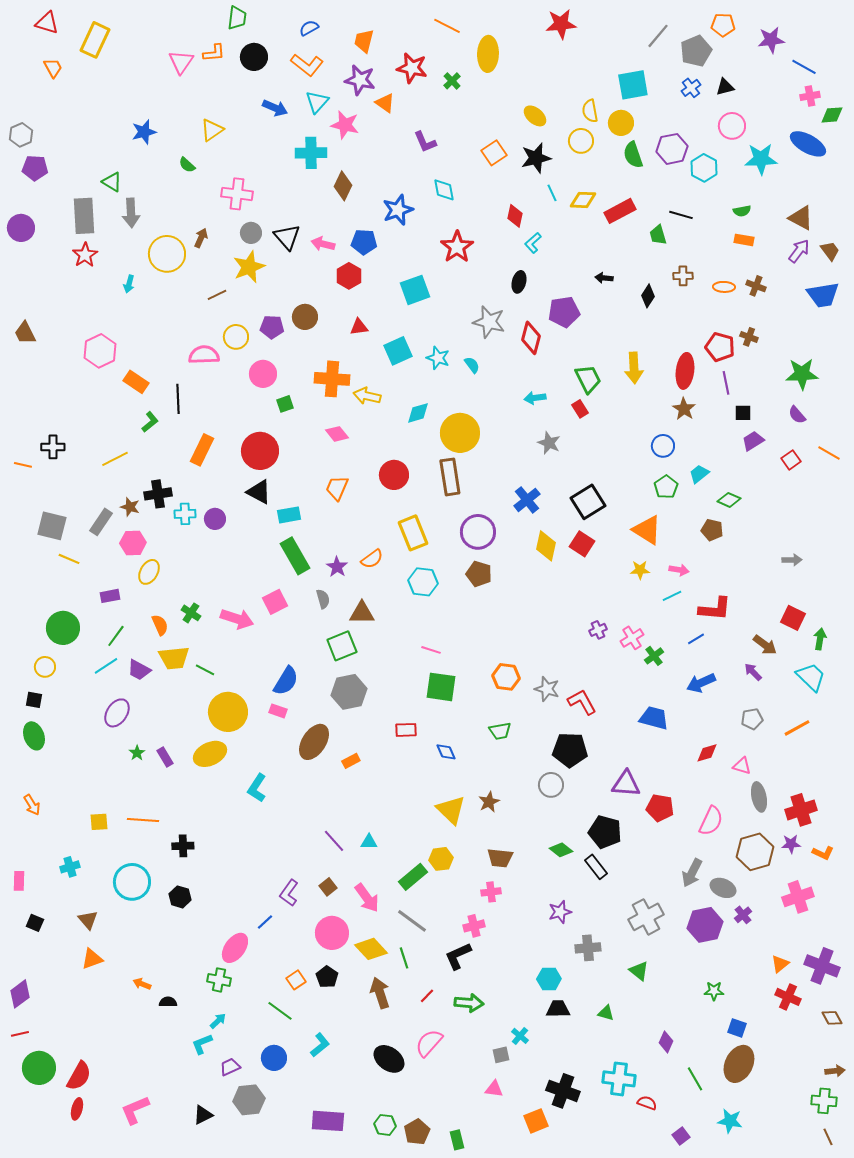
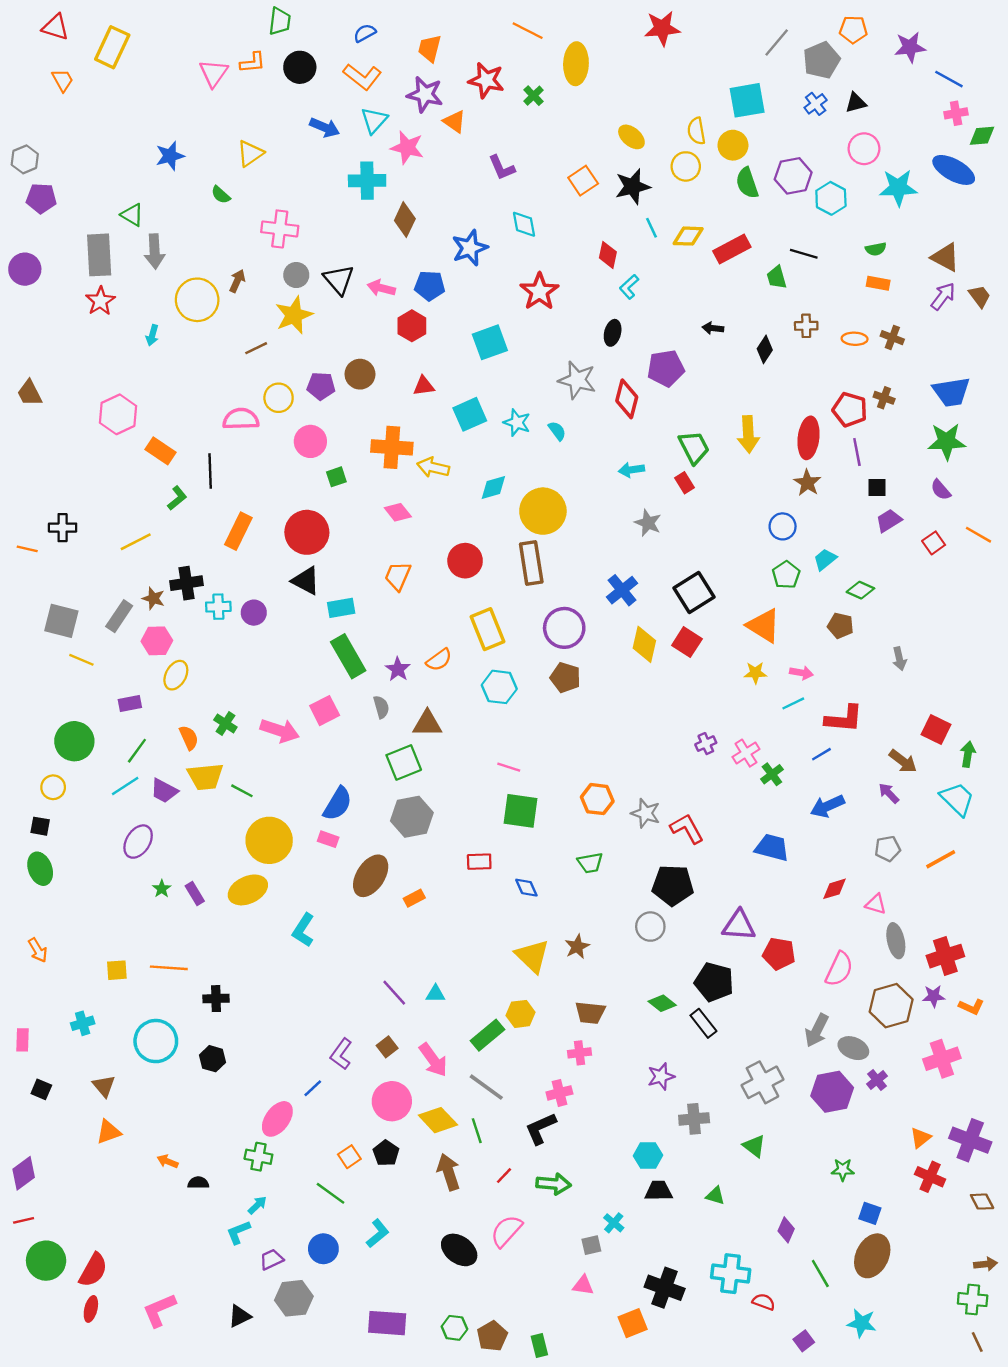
blue trapezoid: (823, 295) -> (951, 392), moved
gray arrow: (792, 560) -> (899, 659), moved, turned 78

